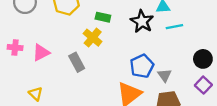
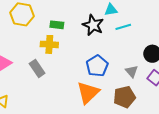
yellow cross: (93, 38) -> (49, 44), turned -30
gray triangle: (164, 75) -> (132, 71), moved

